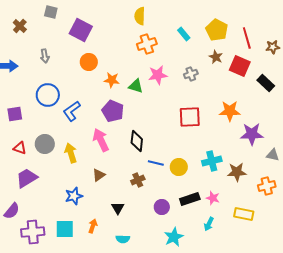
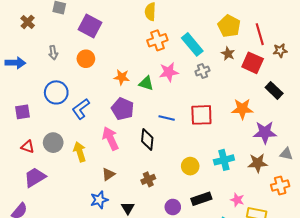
cyan rectangle: (184, 34) -> (192, 44), moved, size x1.6
brown star: (273, 47) -> (280, 51), moved
orange circle: (89, 62) -> (86, 59), moved
black rectangle: (266, 83) -> (274, 90), moved
blue line: (156, 163) -> (167, 118), moved
brown star: (237, 172) -> (258, 163), moved
blue star: (74, 196) -> (99, 200), moved
pink star: (213, 198) -> (237, 200), moved

